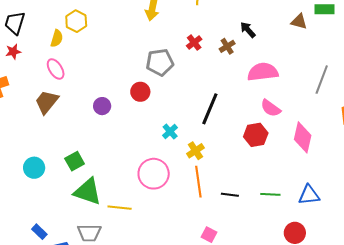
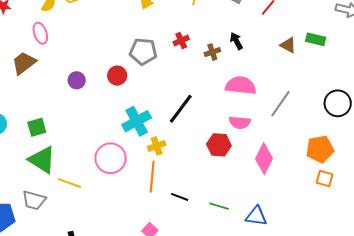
gray line: (322, 80) -> (280, 104), moved
pink semicircle: (271, 108) -> (240, 123), turned -45
cyan cross: (170, 132) -> (137, 121), size x1.8

